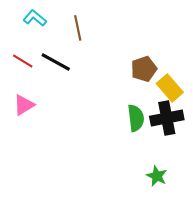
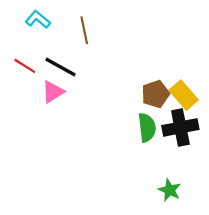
brown pentagon: (144, 69) -> (156, 94), moved
pink triangle: (24, 105) -> (53, 92), moved

